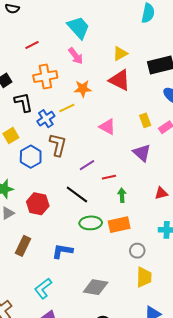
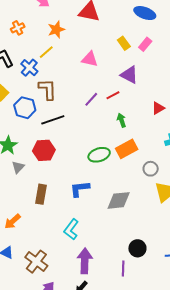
orange cross: (45, 77) -> (18, 28), size x0.6
purple line: (87, 165) -> (91, 99), moved
red line: (109, 177) -> (113, 95), moved
black line: (77, 194) -> (53, 120), moved, turned -40
gray diamond: (96, 287) -> (119, 200), moved

